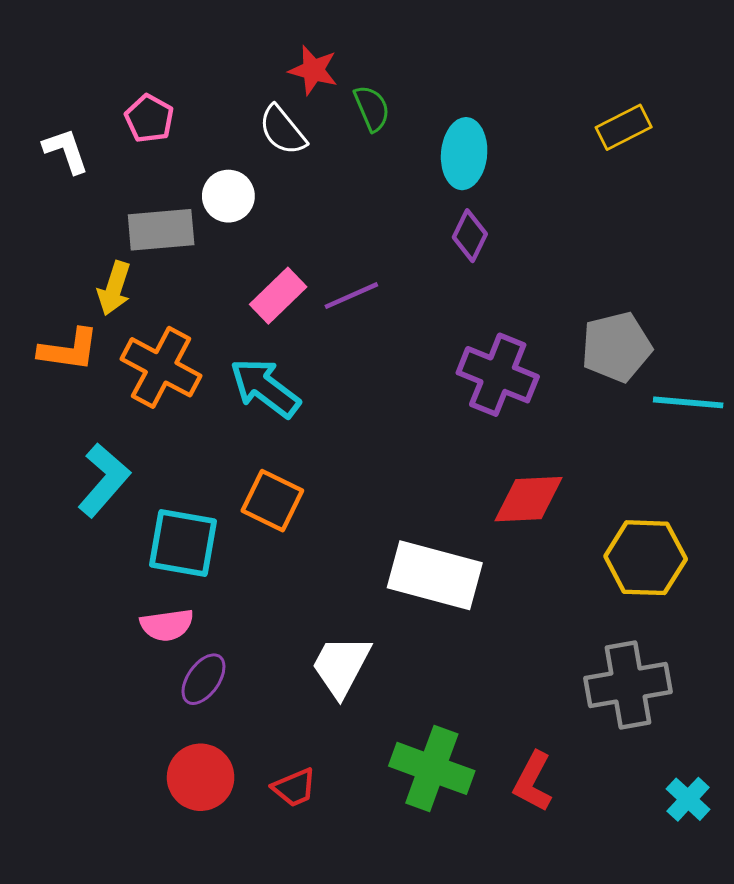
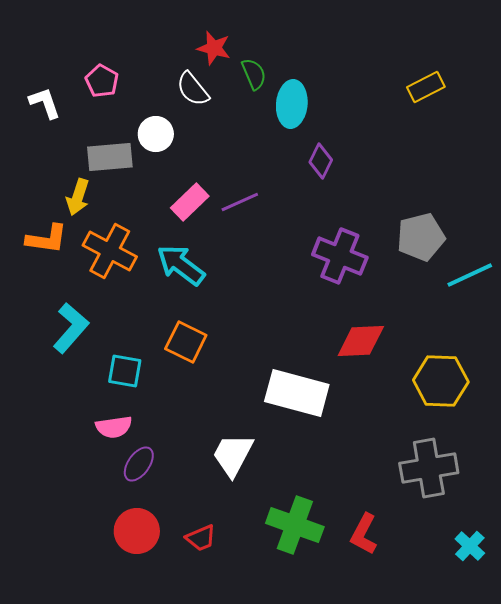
cyan ellipse: (464, 154) -> (292, 104), moved
cyan line: (688, 402) -> (470, 275), turned -30
cyan square: (183, 543) -> (125, 371), size x0.7

